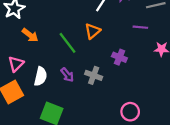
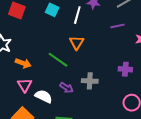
purple cross: (119, 57) -> (125, 69), moved
pink triangle: (16, 64) -> (25, 85), moved
white semicircle: (41, 76) -> (44, 96), turned -60

